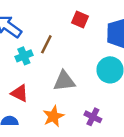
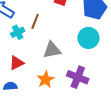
red triangle: (20, 93) -> (17, 63), turned -49
purple cross: (93, 117) -> (78, 77), size x1.5

